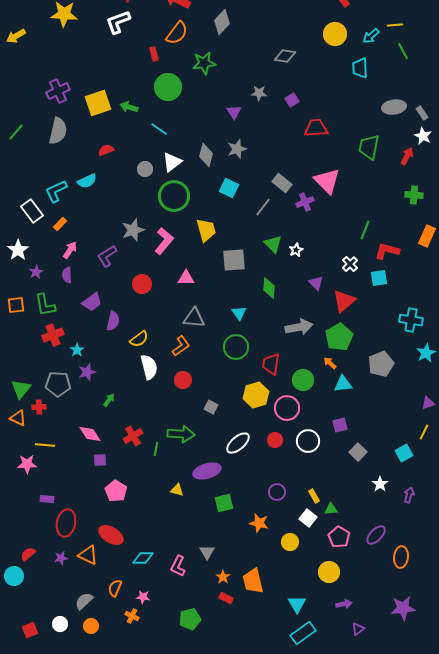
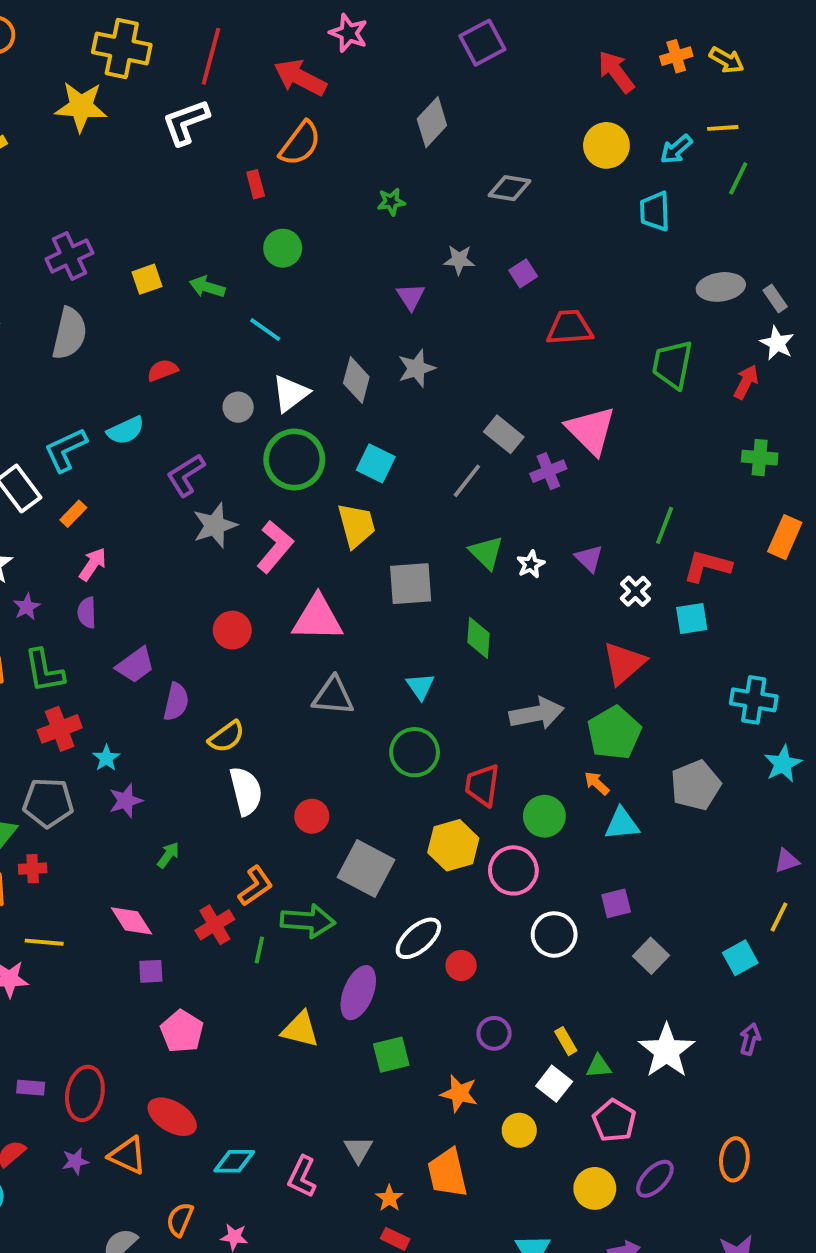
gray diamond: (222, 22) -> (432, 122), moved
green line: (403, 51) -> (738, 178), turned 54
green star: (204, 63) -> (391, 202), moved, size x0.6
green circle: (168, 87) -> (283, 248), size x0.7
yellow square: (98, 103) -> (147, 279), size x0.6
cyan square: (229, 188) -> (376, 463), moved
purple L-shape: (107, 256) -> (186, 475), moved
pink triangle: (186, 278) -> (318, 618), size x1.6
purple triangle: (316, 283) -> (589, 558), moved
orange L-shape: (181, 346) -> (256, 886), moved
gray pentagon: (58, 384) -> (48, 803), moved
gray square: (211, 407) -> (366, 869), size x2.0
red circle: (275, 440) -> (461, 965), moved
purple ellipse: (207, 471) -> (358, 993), turned -52
white star: (380, 484) -> (667, 1051), moved, size x1.8
yellow triangle: (177, 490) -> (300, 1029), size x1.5
purple rectangle: (47, 499) -> (31, 1088), moved
purple ellipse: (376, 535) -> (655, 1179), moved
orange trapezoid: (253, 581) -> (447, 1173), moved

